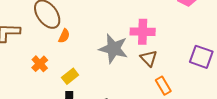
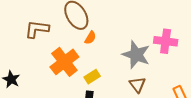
brown triangle: (149, 58) -> (138, 85), moved
orange cross: (40, 64) -> (64, 62), size x1.8

